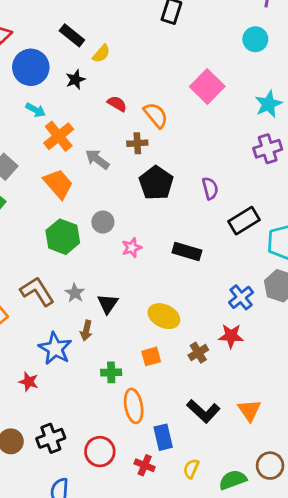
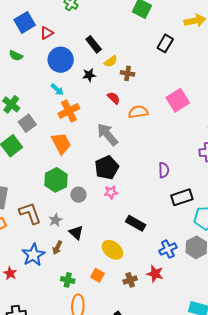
orange semicircle: (156, 115) -> (138, 112), turned -72
brown cross: (137, 143) -> (128, 73), moved
gray arrow: (97, 159) -> (107, 134), moved, size x1.4
black pentagon: (156, 183) -> (107, 168), moved
gray circle: (103, 222) -> (78, 195), moved
pink star: (132, 248) -> (111, 192), moved
black rectangle: (187, 252) -> (136, 223), moved
black triangle: (108, 304) -> (76, 233), turned -35
orange square: (151, 356) -> (97, 275), turned 32

